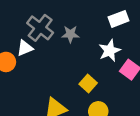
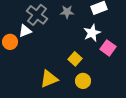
gray star: (70, 34) -> (67, 12), moved

